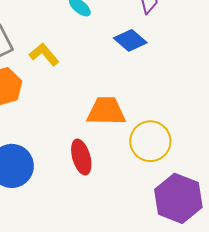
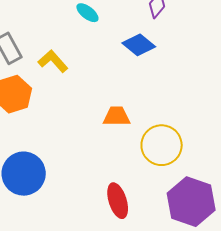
orange trapezoid: (106, 111) -> (117, 116), size x0.7
red ellipse: (81, 157) -> (118, 201), moved

